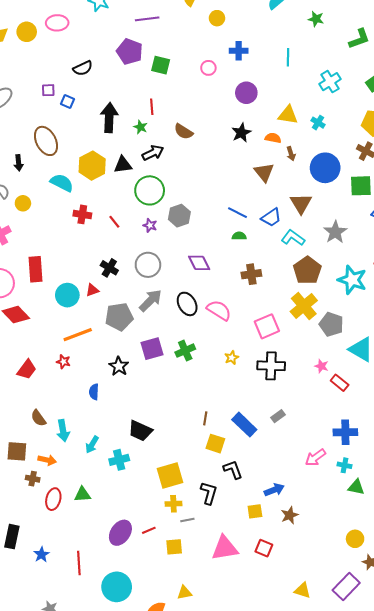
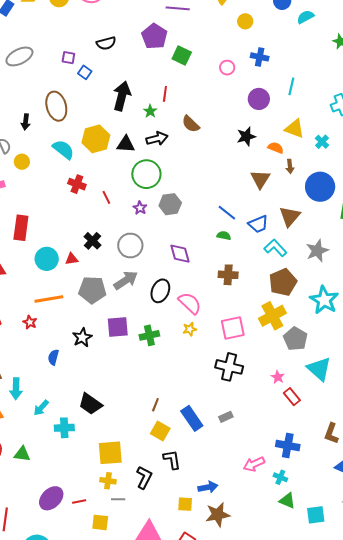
cyan line: (288, 57) -> (291, 86), moved
black ellipse: (187, 304) -> (160, 291), turned 40
yellow star: (232, 358) -> (190, 329), moved
brown star: (290, 515) -> (218, 515), size x1.4

